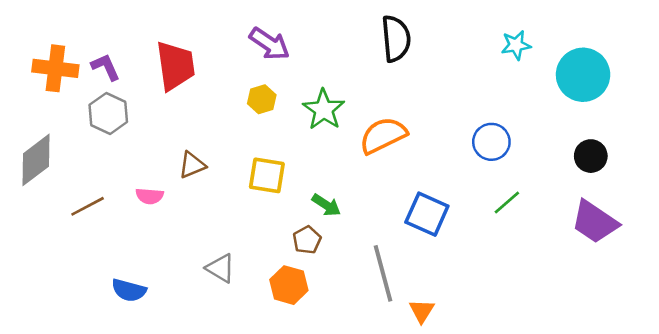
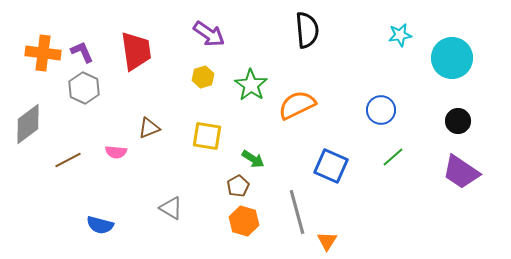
orange hexagon: (289, 285) -> (244, 221), moved

